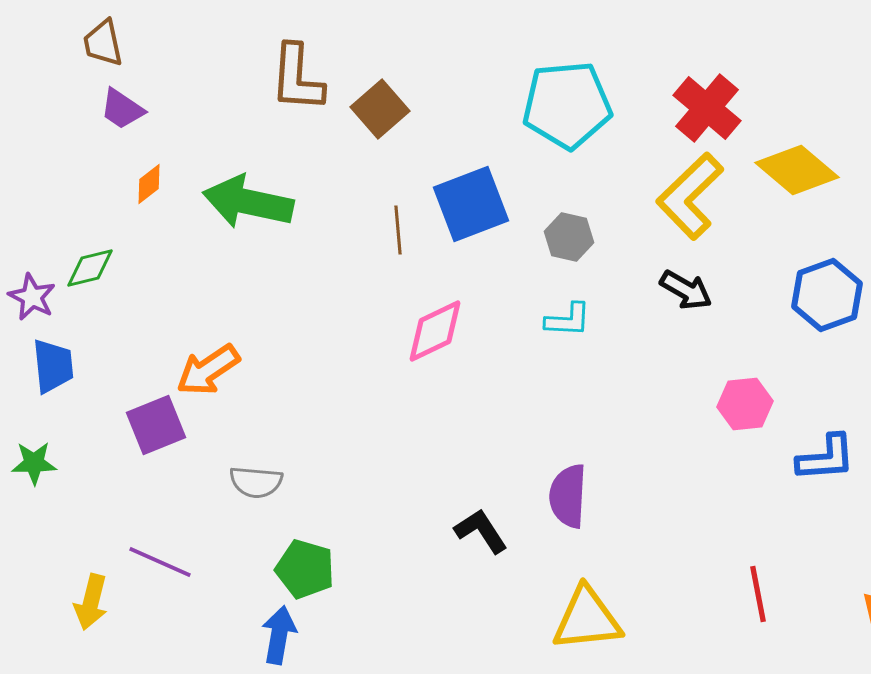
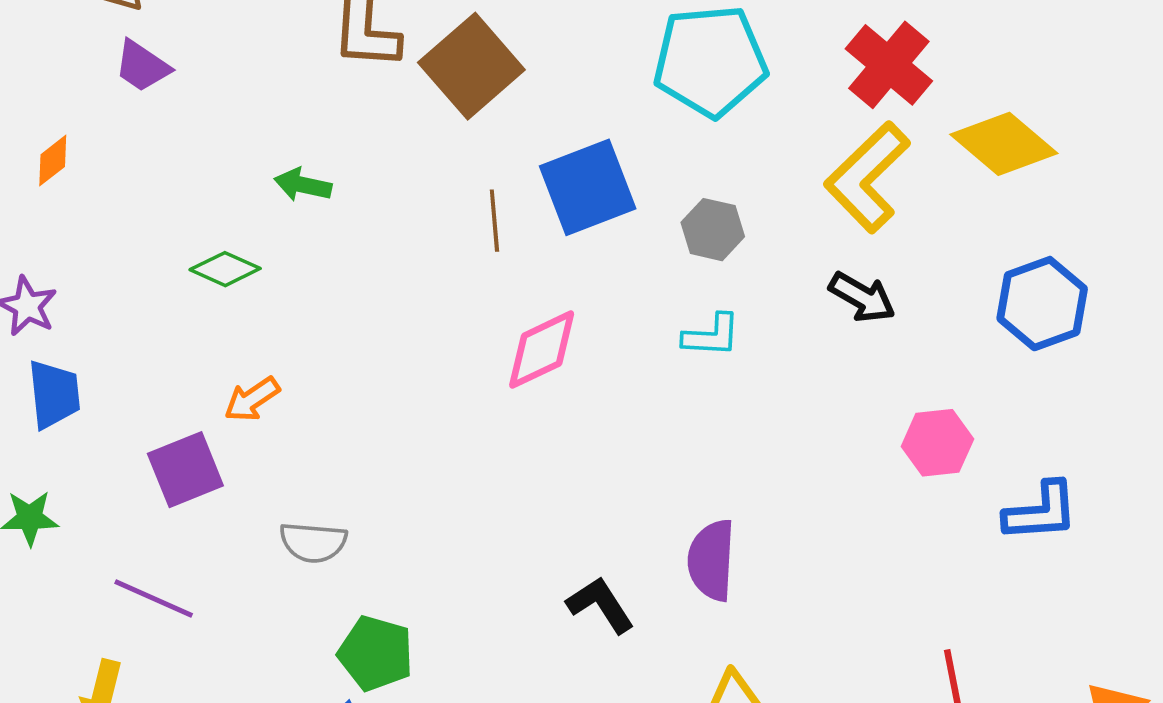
brown square: (380, 109) -> (471, 66), size x1.4
orange diamond: (149, 184) -> (53, 161), moved
green arrow: (248, 202) -> (303, 185), size x0.5
green diamond: (90, 268) -> (225, 269), moved, turned 38
orange arrow: (208, 370) -> (252, 399), size x0.7
purple line: (160, 562) -> (154, 598), moved

